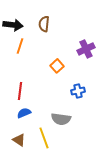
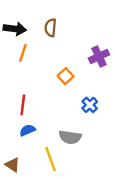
blue cross: (78, 91) -> (90, 105), turned -32
brown triangle: (19, 140) -> (12, 165), moved

